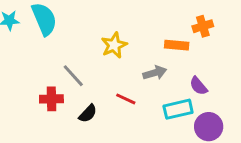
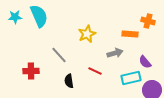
orange cross: (203, 26) -> (148, 21), turned 32
red cross: (51, 99) -> (31, 71), moved
black semicircle: (88, 114) -> (69, 81), turned 128

